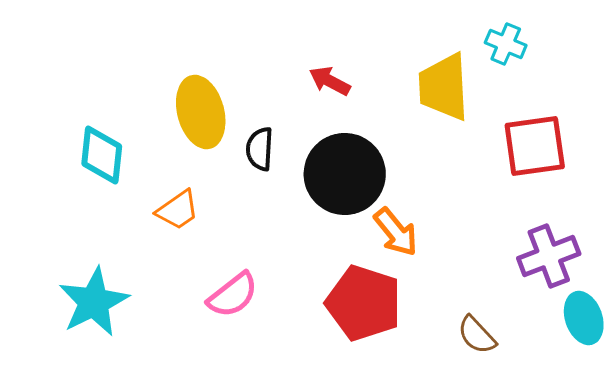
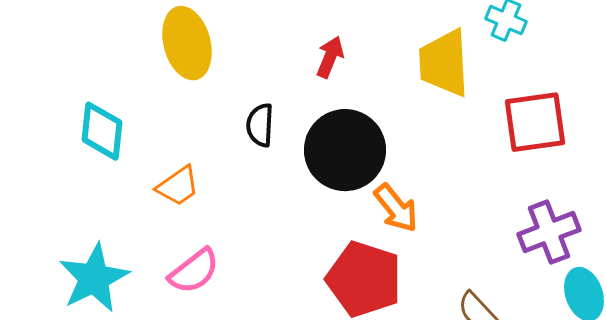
red arrow: (330, 81) -> (330, 57), turned 84
yellow ellipse: (201, 112) -> (187, 43), moved
pink semicircle: (233, 295) -> (194, 271), moved

